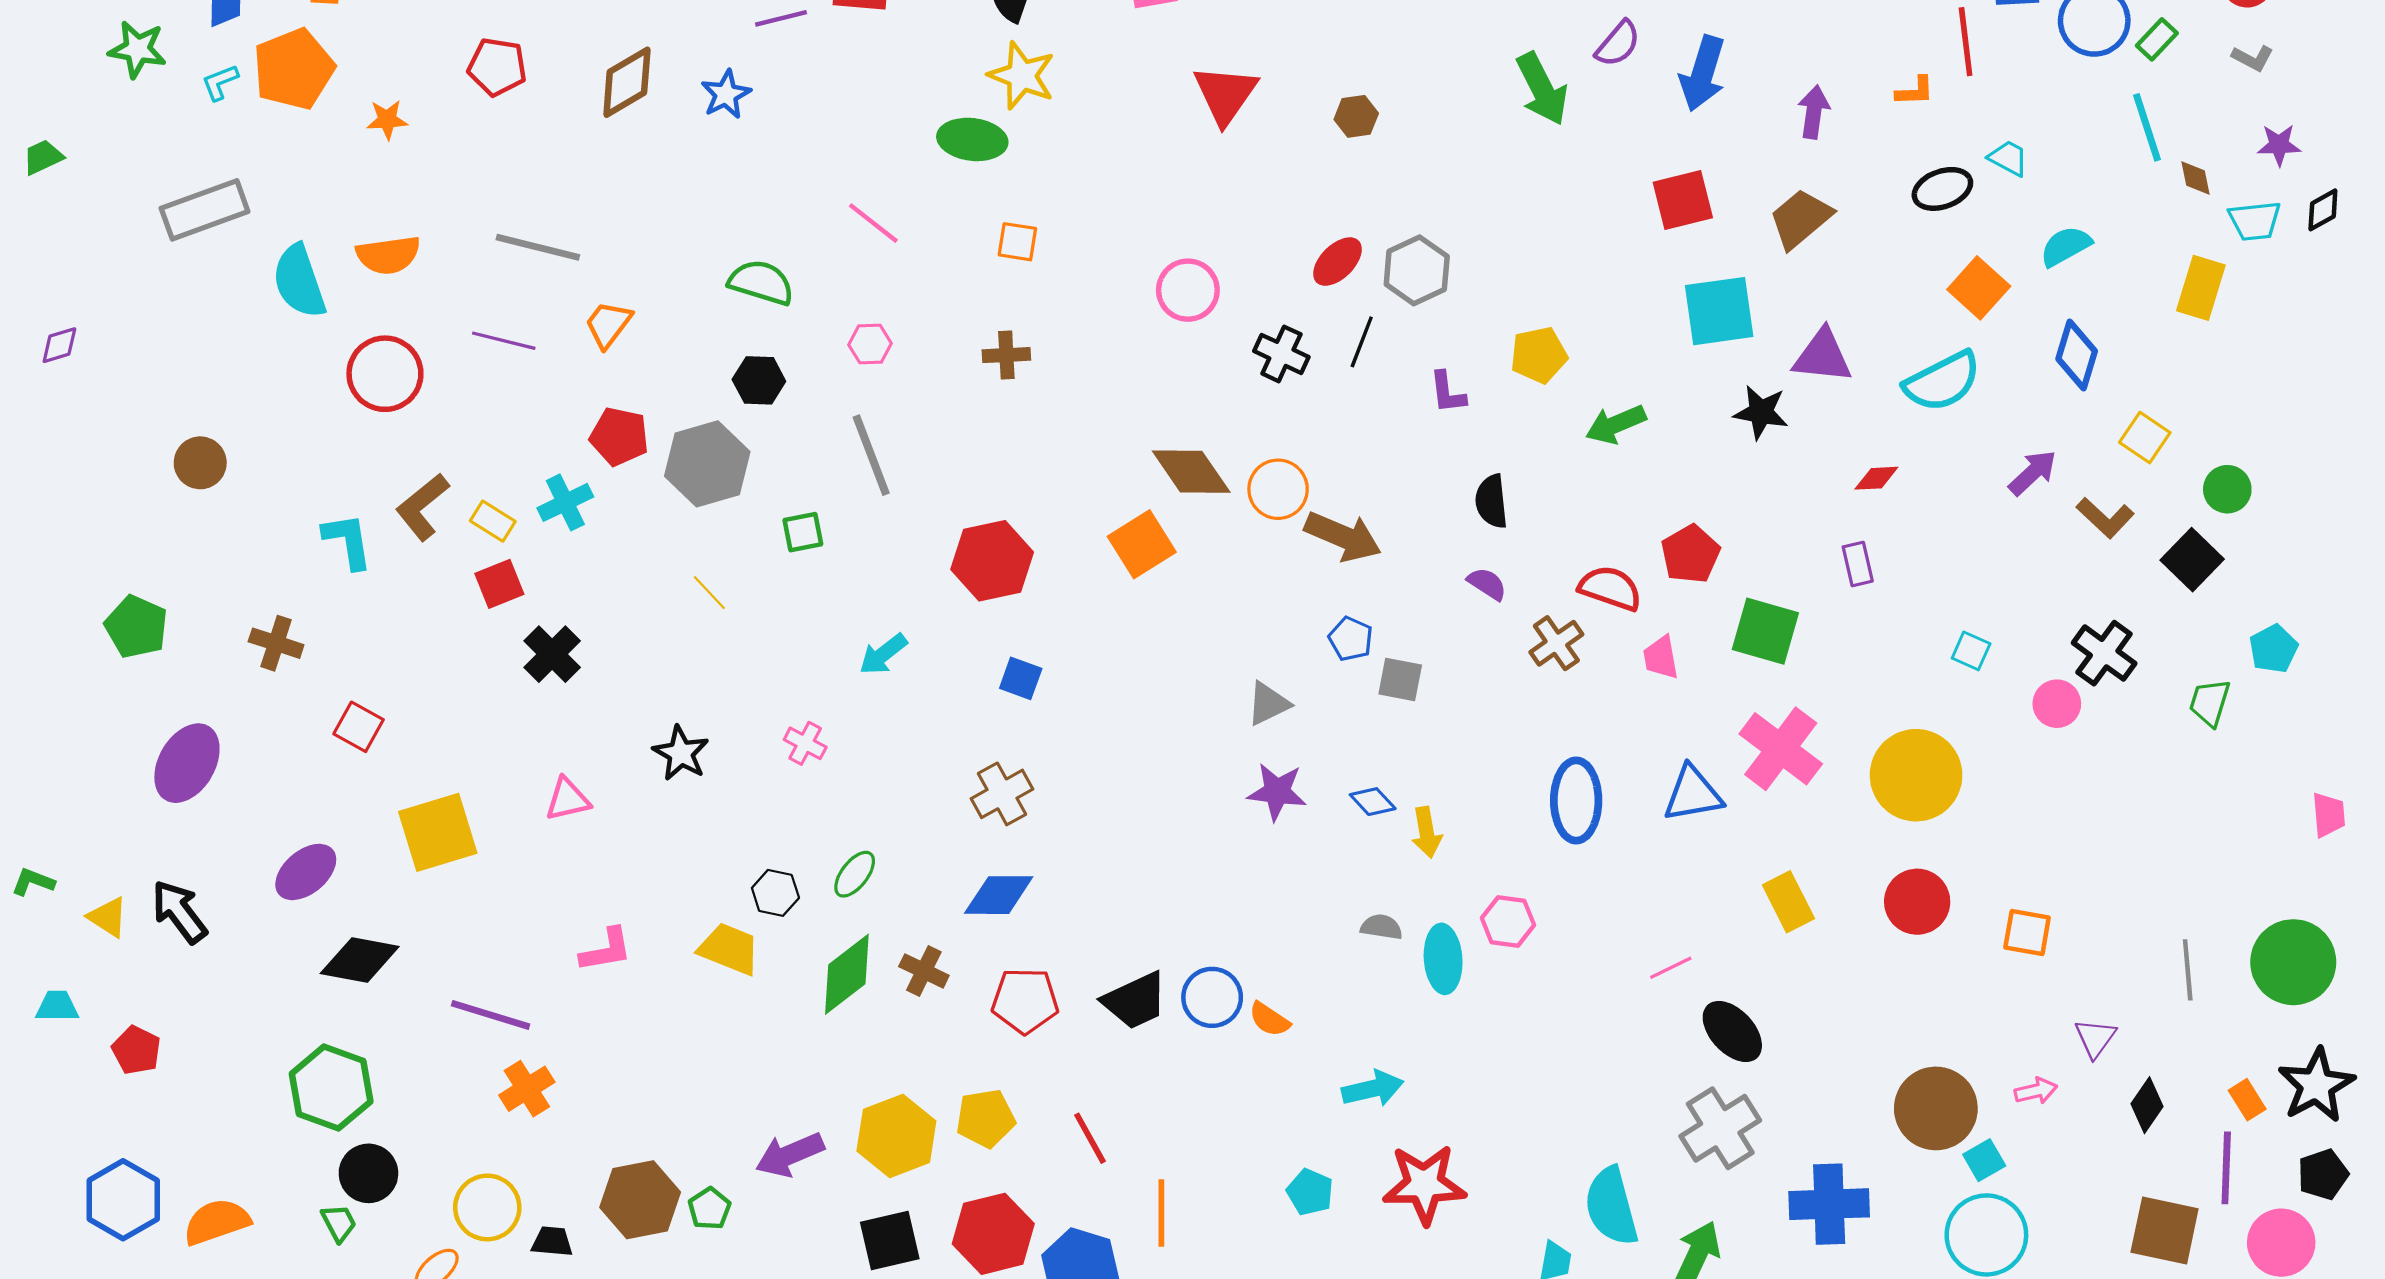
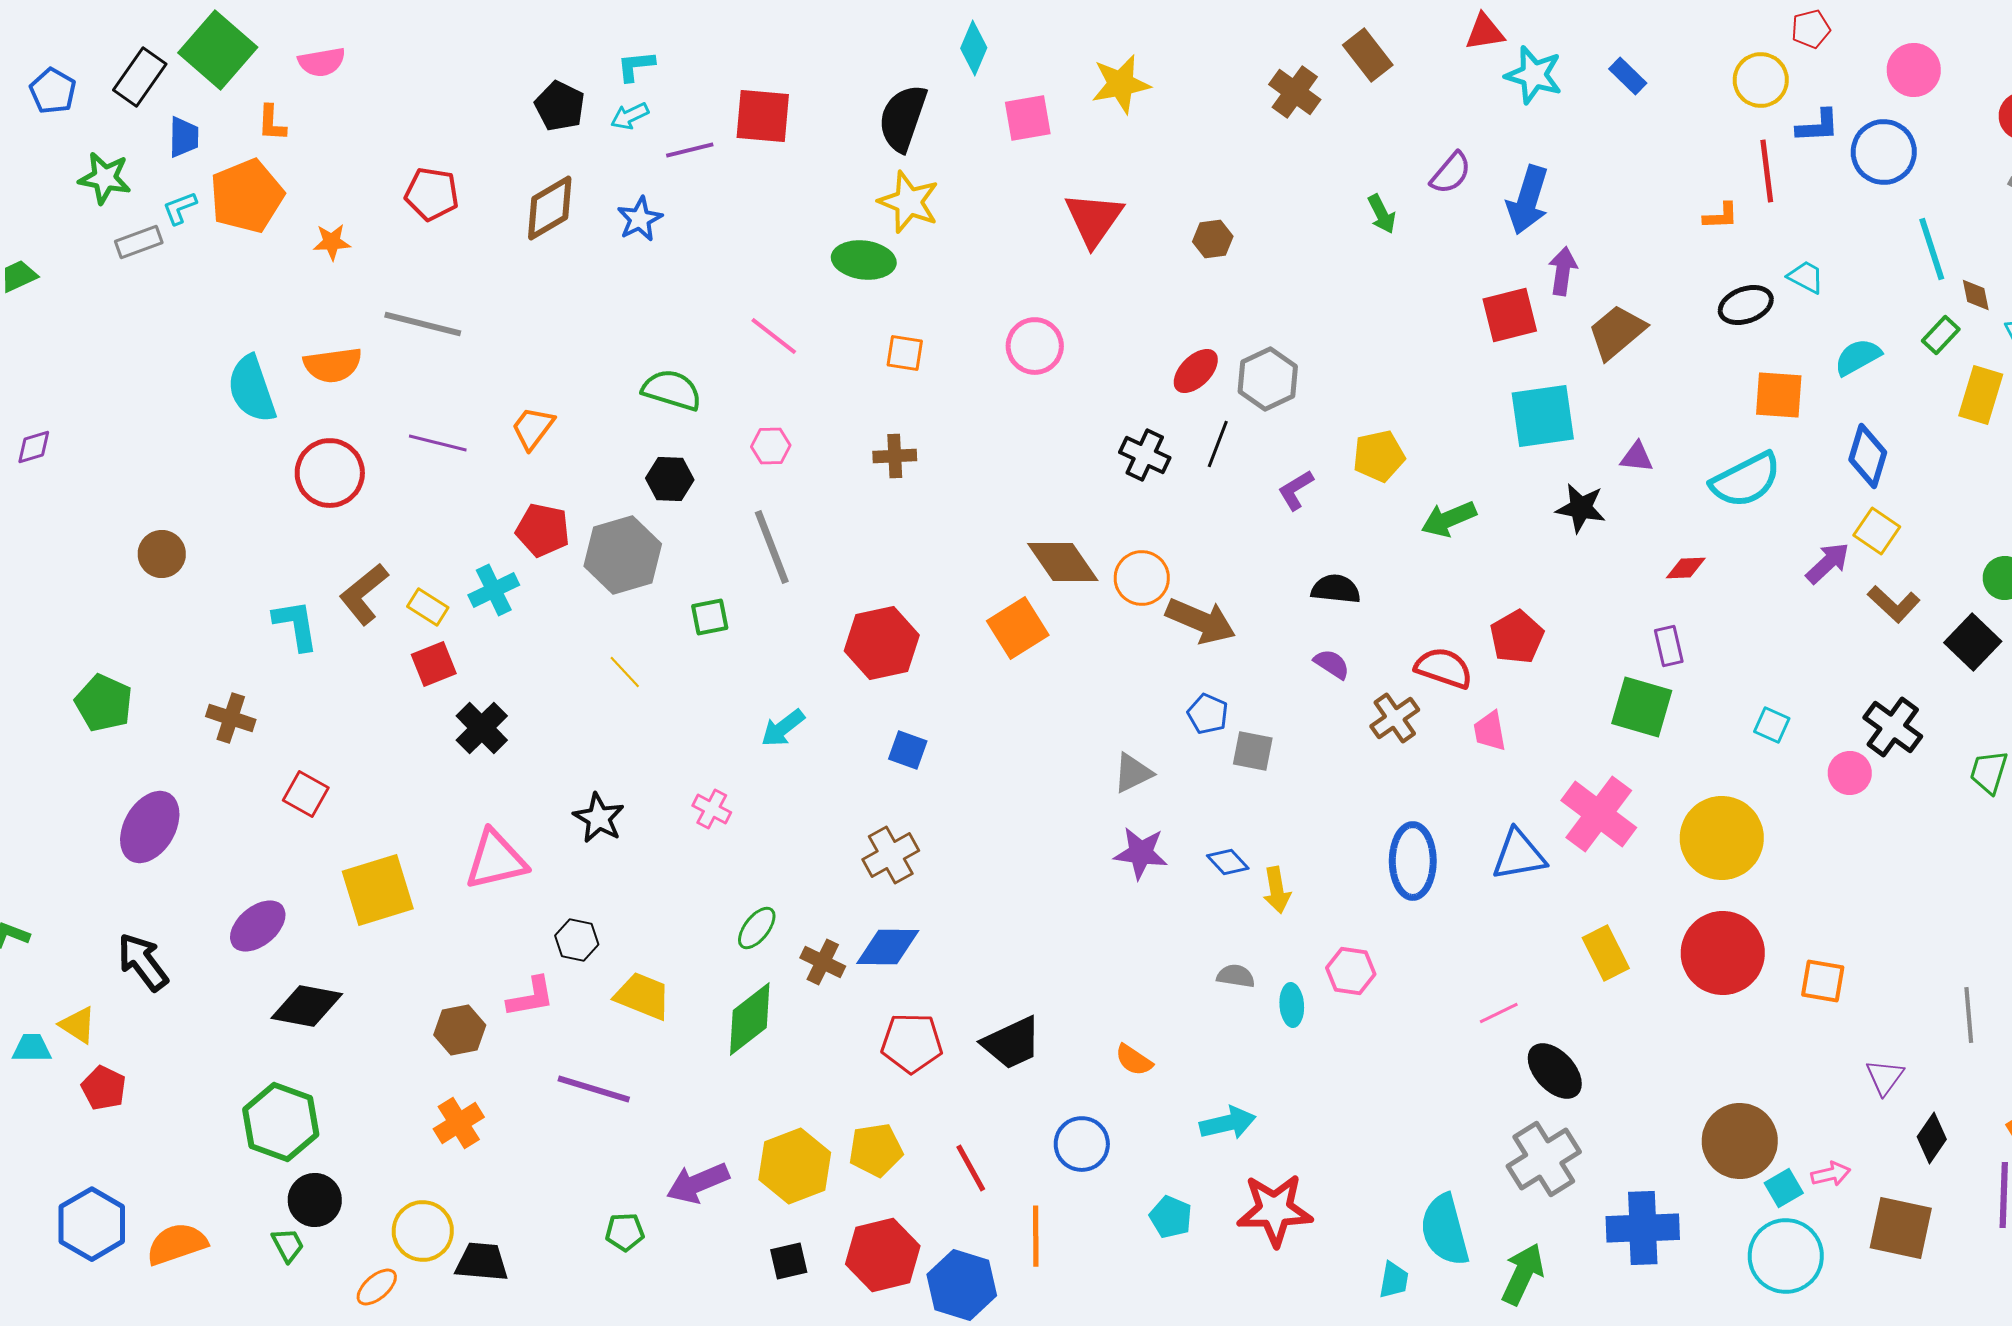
green rectangle: (2157, 39) -> (1941, 335), moved
green arrow: (1542, 89) -> (1382, 214), size x0.6
purple arrow: (1814, 112) -> (1563, 271), moved
gray rectangle: (205, 210) -> (139, 242), moved, size x0.6
gray line: (538, 247) -> (423, 324), moved
orange square: (1979, 288) -> (1779, 395), turned -38
pink circle: (1188, 290) -> (1035, 346), moved
purple triangle: (1823, 356) -> (1637, 457), size x0.6
purple L-shape: (1447, 392) -> (1296, 490), turned 66
yellow square: (2145, 438) -> (1877, 531), moved
black semicircle: (1491, 501) -> (1336, 589), turned 102
green square: (1765, 631) -> (1642, 707), moved
pink triangle: (568, 799) -> (496, 860), size x1.5
black hexagon: (775, 893) -> (577, 940), moved
red circle: (1917, 902) -> (1723, 953), size x1.4
yellow triangle: (108, 917) -> (78, 1025), moved
cyan ellipse: (1443, 959) -> (1292, 1005), size x0.7
brown cross: (924, 971) -> (823, 962), moved
blue circle: (1212, 997) -> (1082, 1144), moved
purple line: (491, 1015) -> (594, 1089), moved
pink arrow: (2036, 1091) -> (1831, 1174), moved
brown hexagon: (640, 1200) -> (460, 1030), moved, size x0.7
green pentagon: (709, 1209) -> (625, 1232), turned 30
brown square: (2165, 1231) -> (1901, 1228), moved
black square: (890, 1240) -> (789, 1261), size x0.7
black trapezoid: (552, 1242) -> (482, 1262), size x1.4

